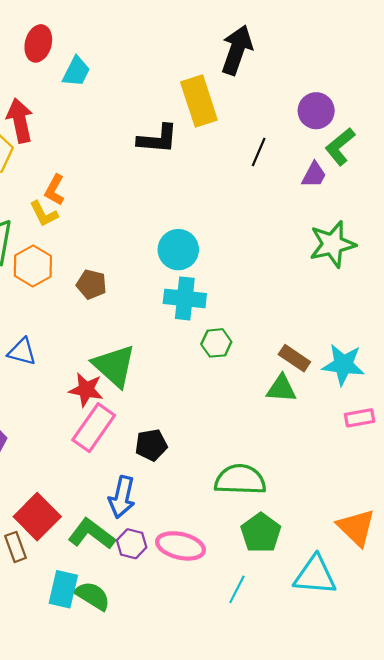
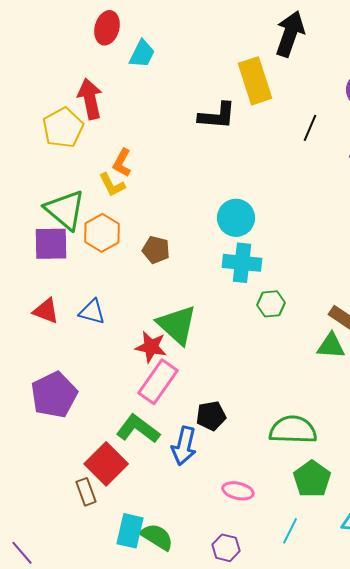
black pentagon: (151, 445) -> (211, 416), moved
green L-shape: (91, 534) -> (138, 429), moved
purple hexagon: (132, 544) -> (226, 548), moved
pink ellipse: (180, 546) -> (238, 491), size x0.7

